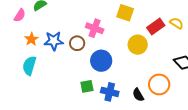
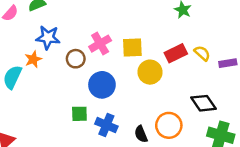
yellow square: (125, 13) -> (132, 48), moved, turned -30
pink cross: (95, 28) -> (100, 44), turned 30
orange star: (31, 39) -> (33, 59), moved
blue star: (54, 41) -> (48, 37), moved

